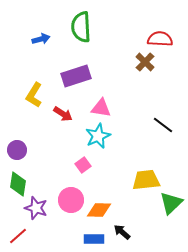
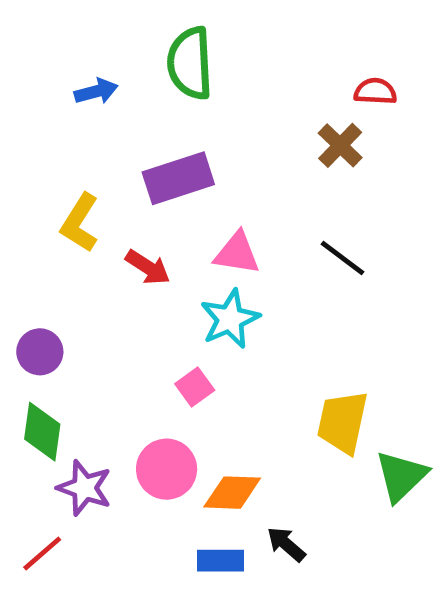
red semicircle: (160, 39) -> (375, 91), size x0.7
black line: (163, 125) -> (342, 258), moved
yellow trapezoid: (146, 180) -> (342, 422), turned -72

